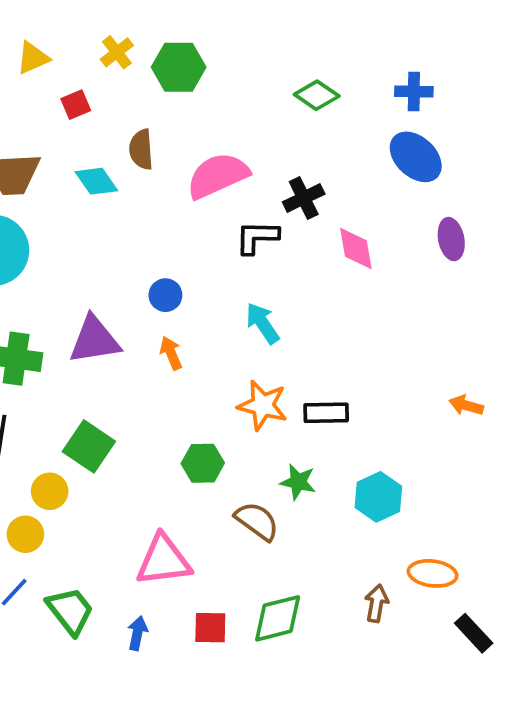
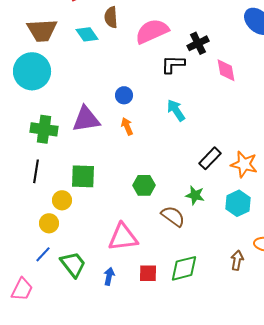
orange star: (263, 405) -> (244, 164), moved
black rectangle: (326, 413) -> (210, 158), turned -45
green square: (89, 446) -> (83, 176), turned -32

